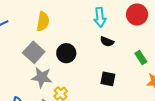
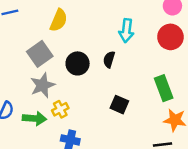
black semicircle: (107, 42) -> (109, 59), moved, turned 72
green rectangle: (141, 57) -> (164, 88), size x1.5
gray star: (42, 77) -> (43, 85), turned 30

